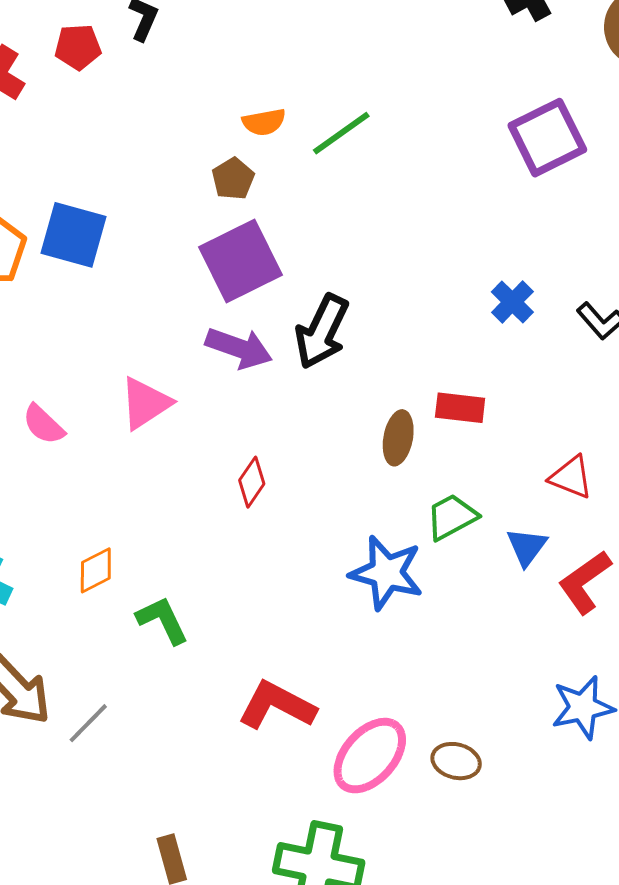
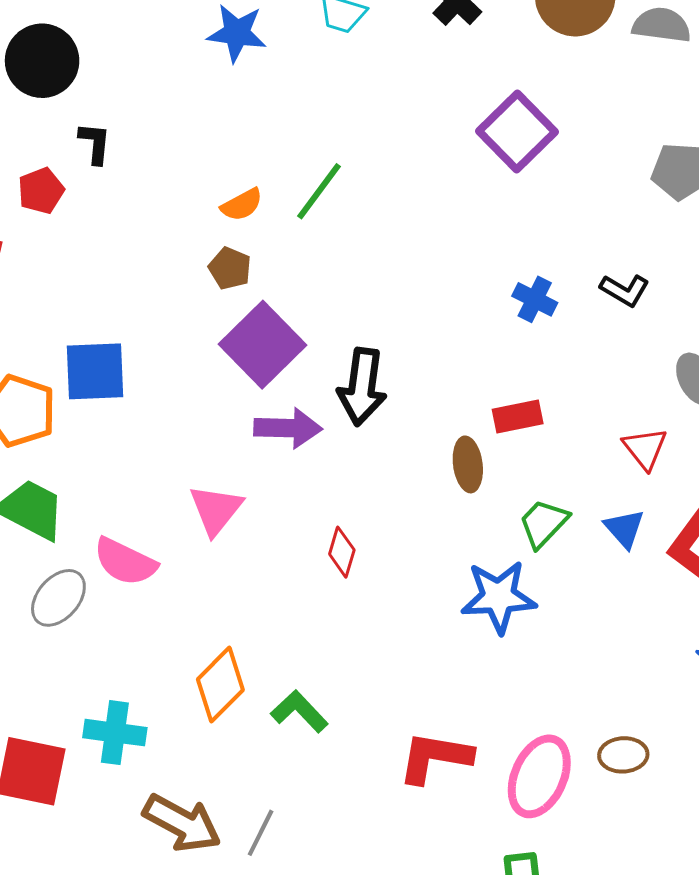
pink semicircle: (43, 425) -> (125, 562), size x1.4
red triangle: (571, 477) -> (645, 448), turned 48
orange diamond: (96, 570) -> (220, 685), size x1.5

